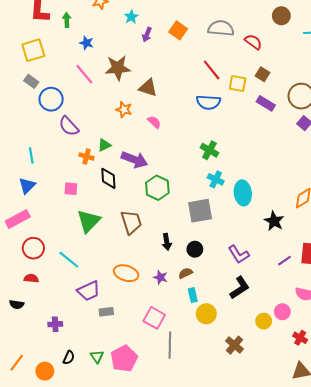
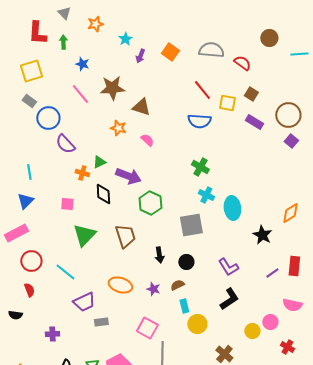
red semicircle: (31, 278) -> (29, 290), turned 64

